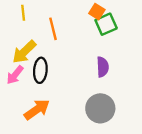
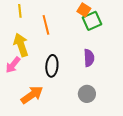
yellow arrow: (24, 52) -> (21, 45), turned 115
black ellipse: (40, 70) -> (52, 66), moved
gray circle: (100, 108) -> (87, 94), size x0.7

